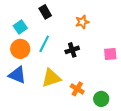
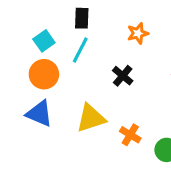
black rectangle: (45, 12) -> (82, 18), turned 32
cyan line: (44, 44) -> (80, 50), moved
black cross: (72, 50) -> (123, 76), turned -32

